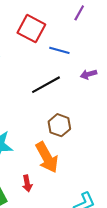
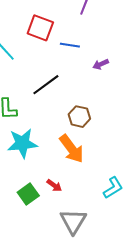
black line: (46, 85) -> (46, 85), moved
red arrow: (27, 183) -> (54, 185), moved, turned -35

